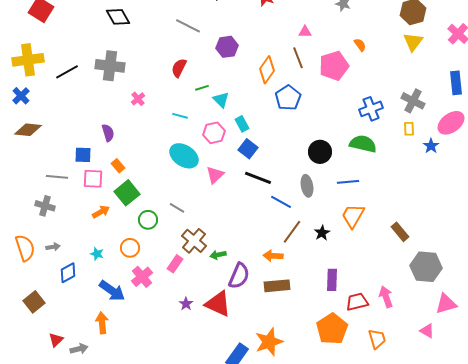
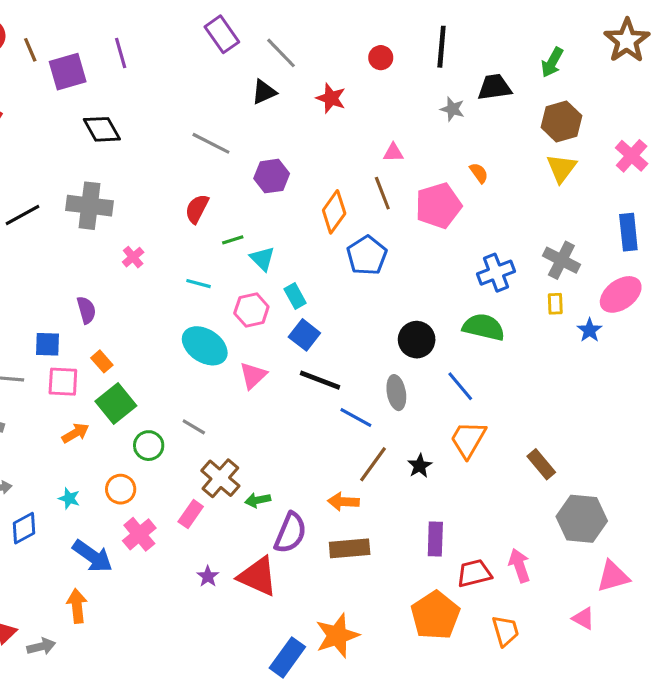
blue line: (348, 182) -> (460, 386), turned 55

